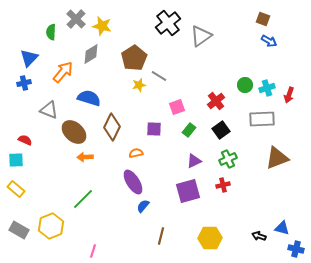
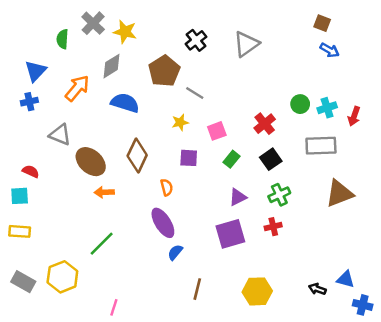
black cross: (168, 23) -> (196, 40), moved, size x0.7
yellow star: (139, 85) -> (180, 122), moved
blue semicircle: (89, 98) -> (125, 103), moved
orange semicircle: (136, 153) -> (167, 187), turned 88
yellow rectangle: (16, 189) -> (20, 231), turned -36

